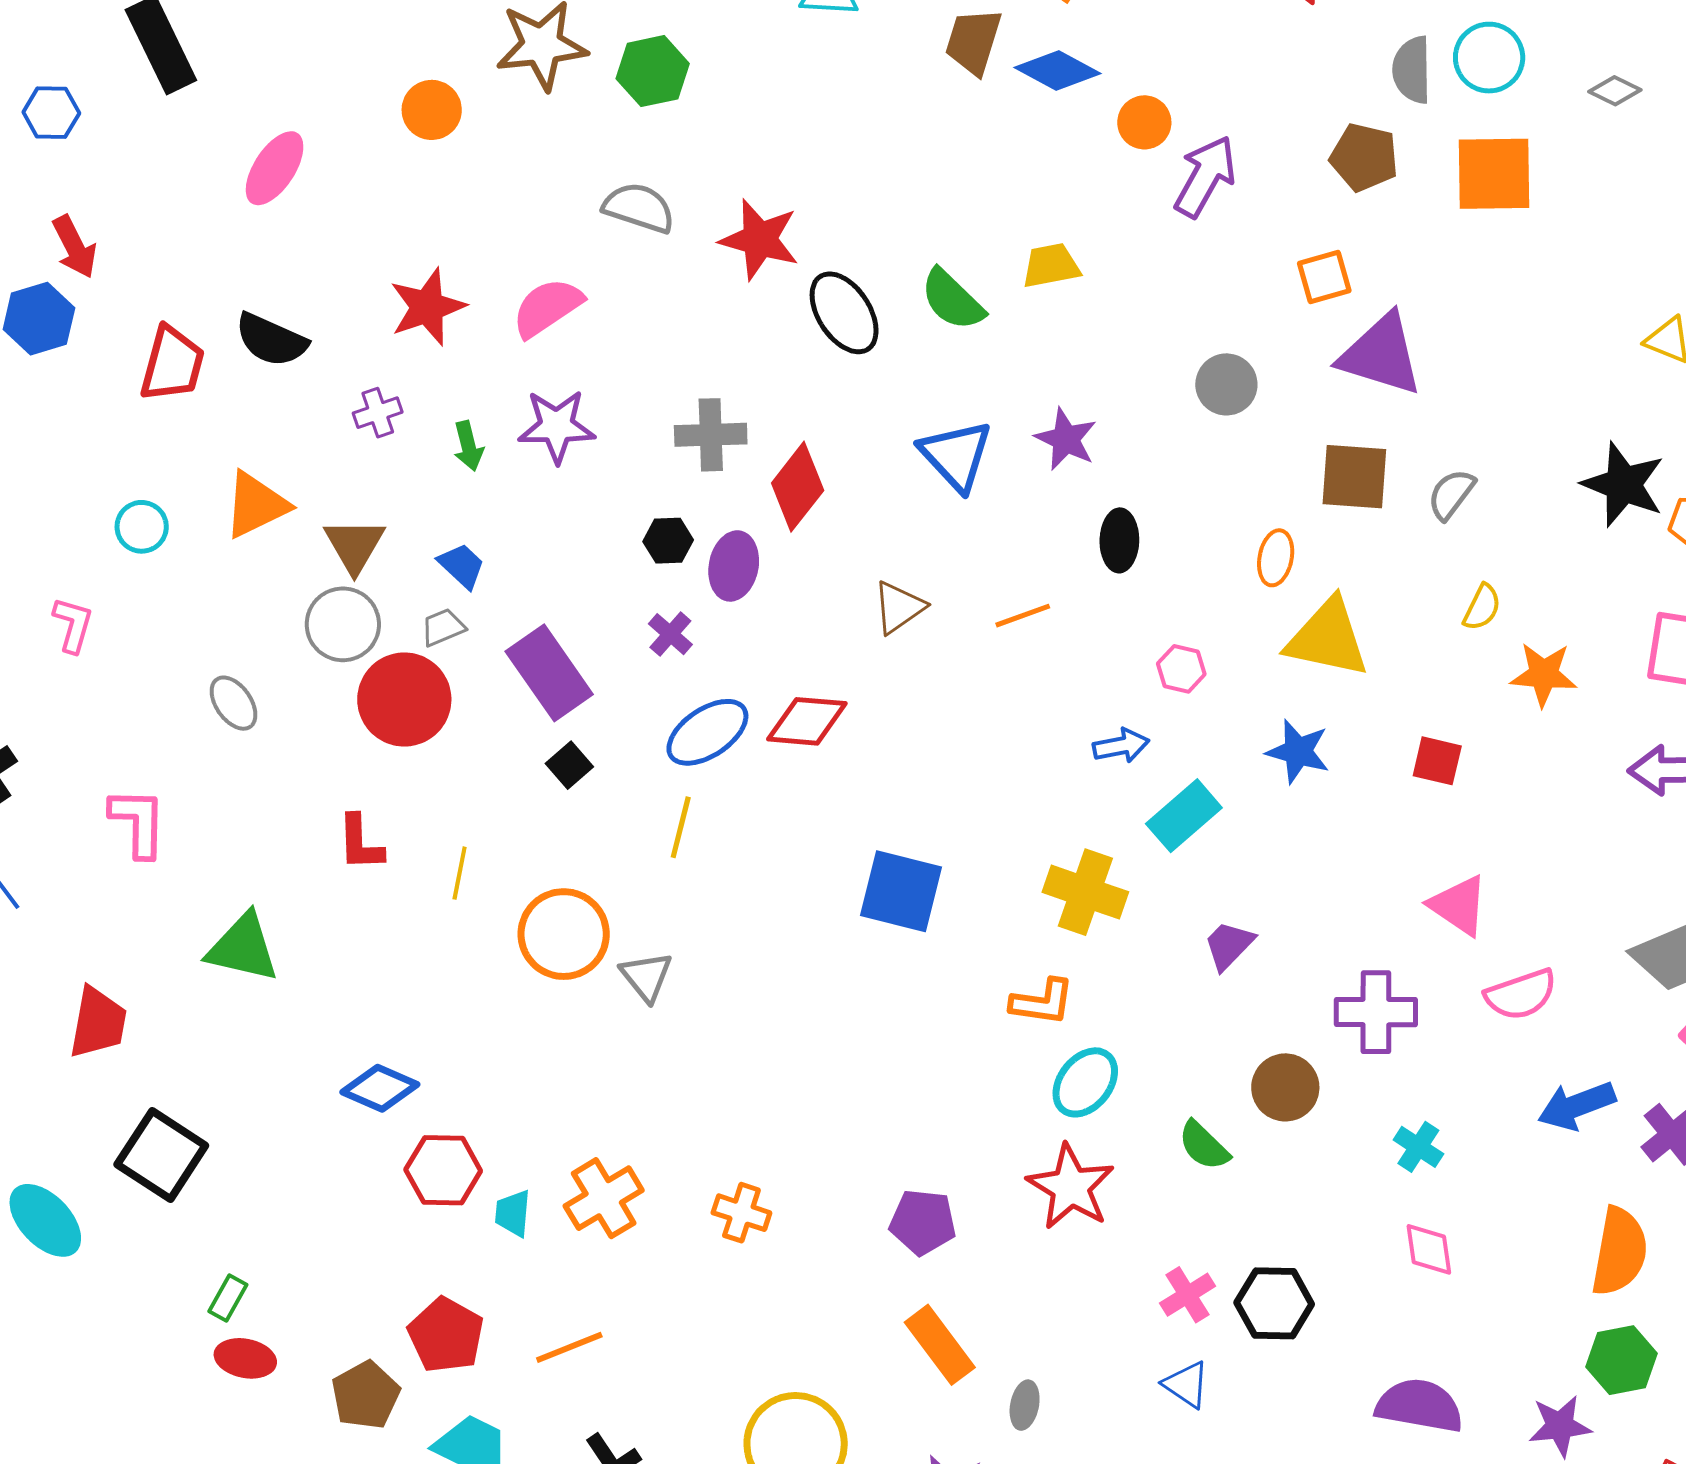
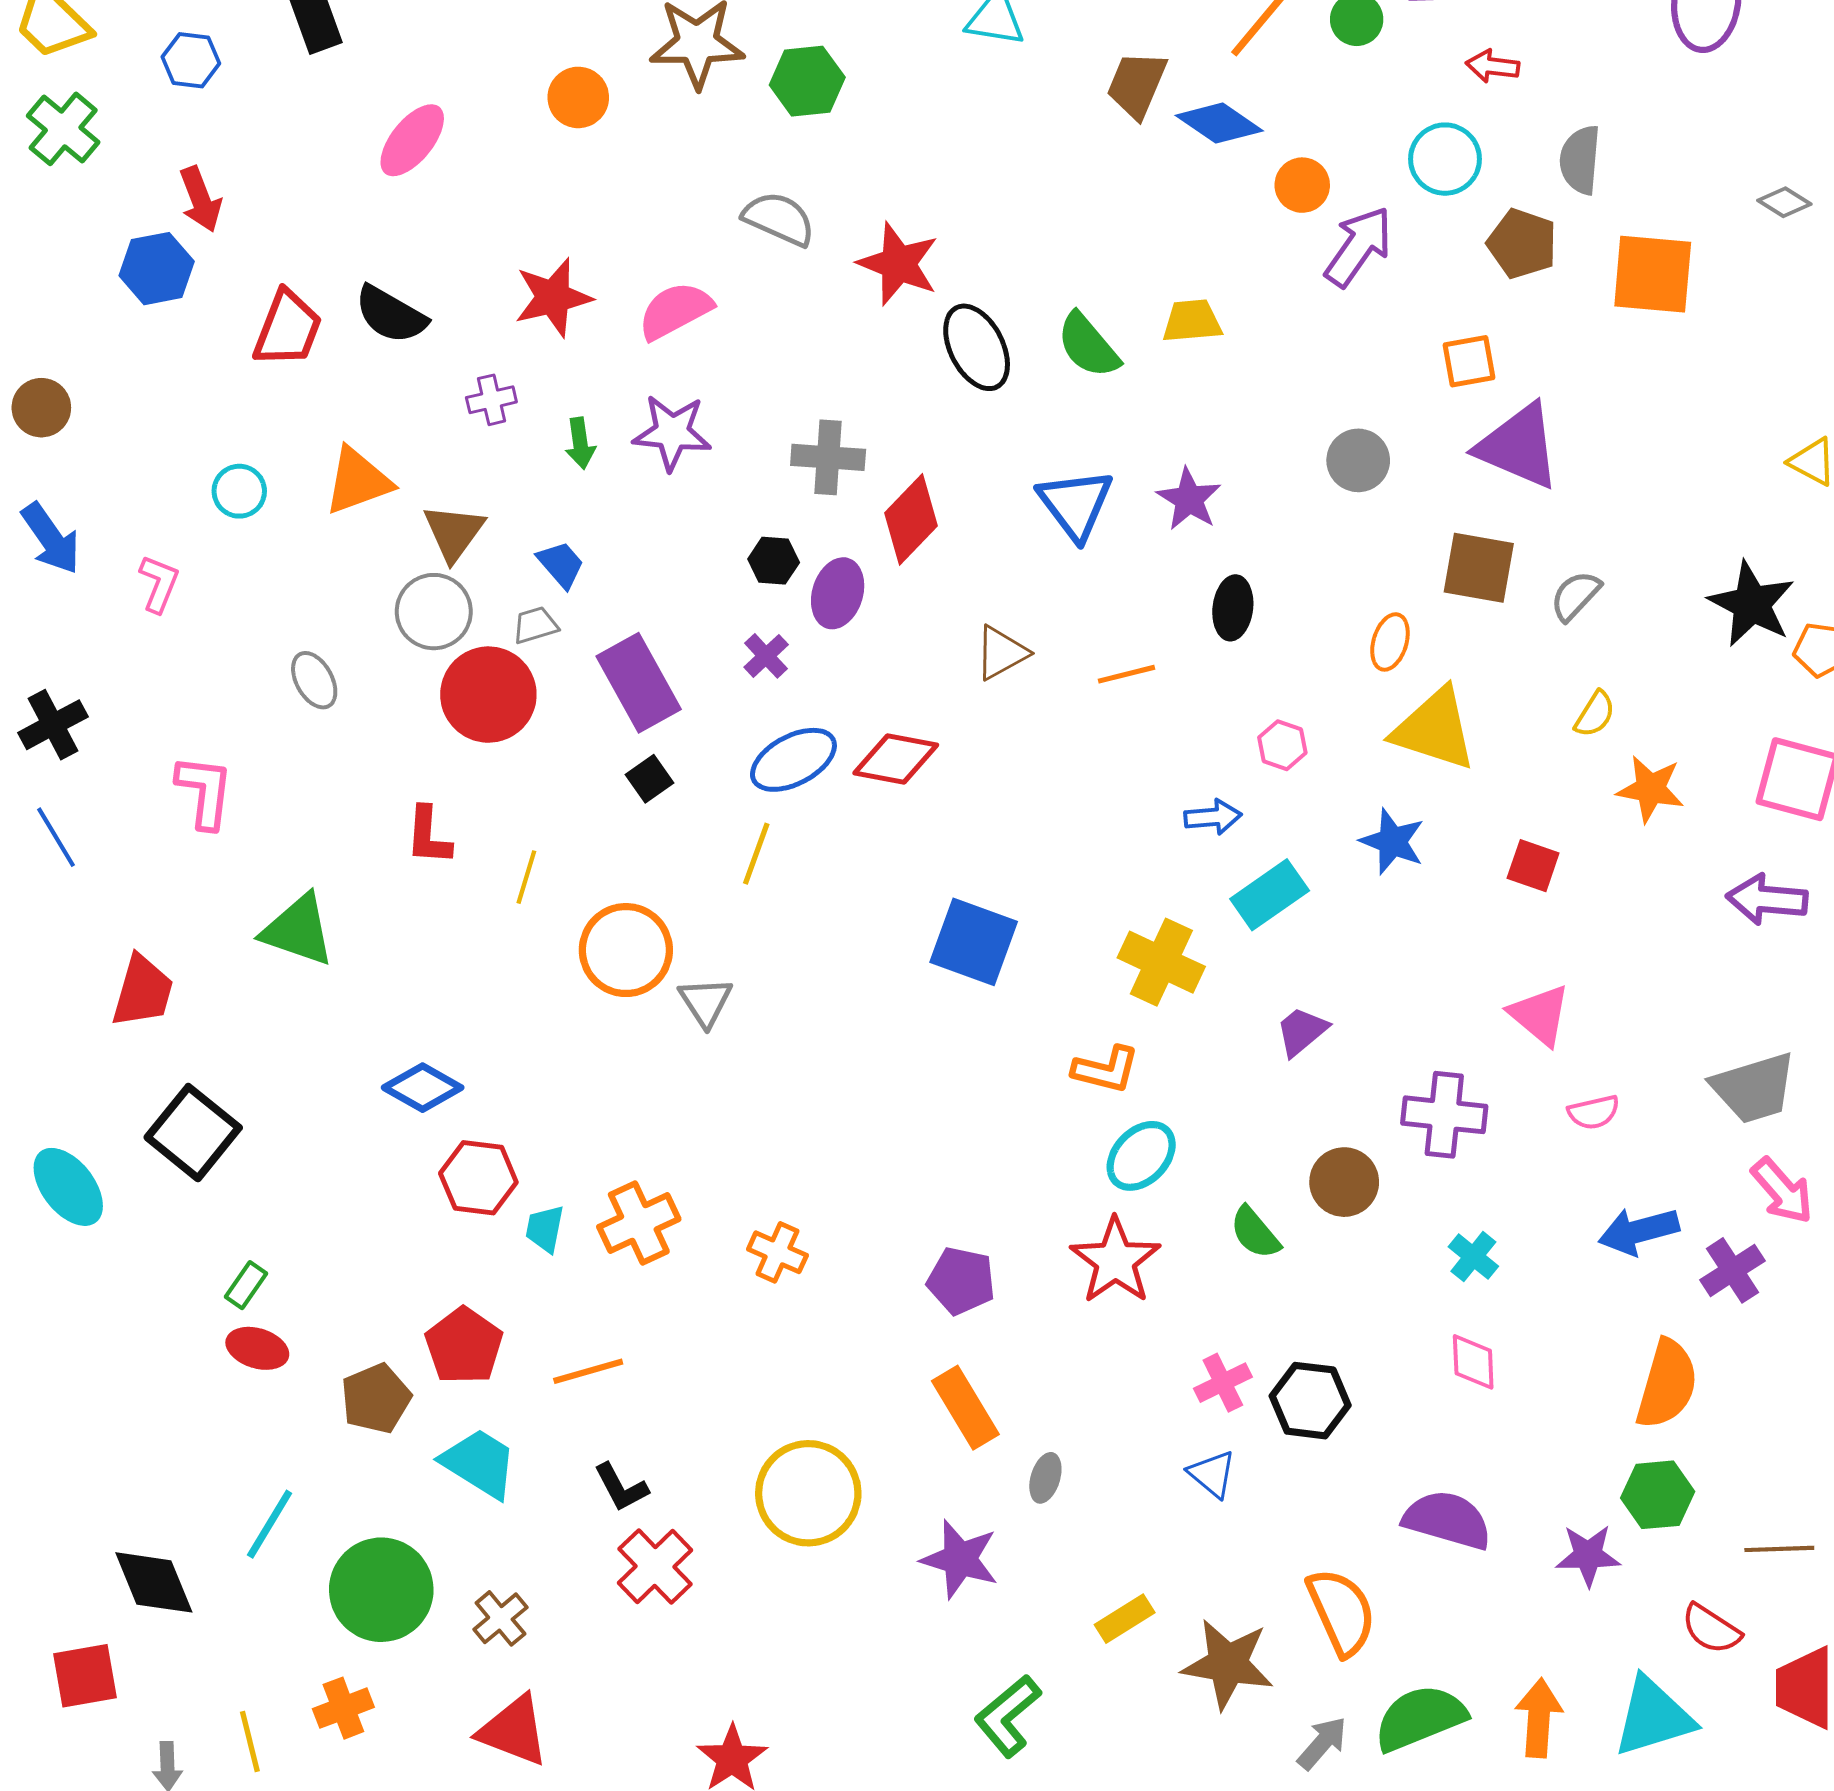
cyan circle: (1489, 58) -> (1445, 159), moved
pink semicircle: (1521, 994) -> (1594, 1112), size x0.7

